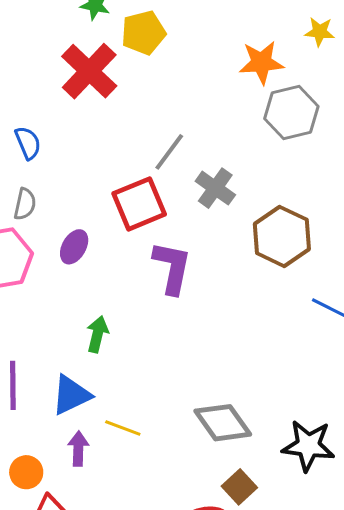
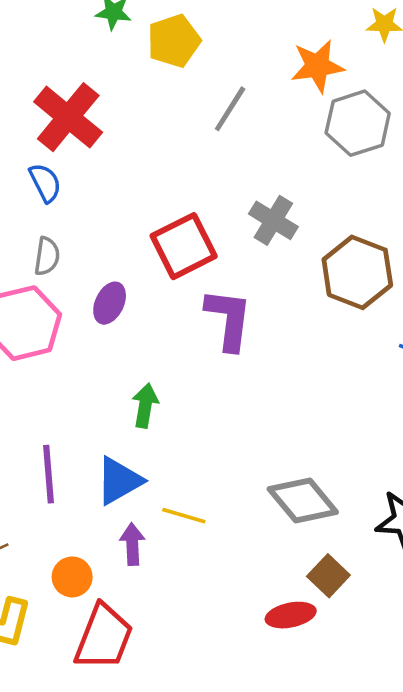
red cross: (89, 71) -> (68, 117), moved
gray line: (169, 152) -> (230, 109), moved

